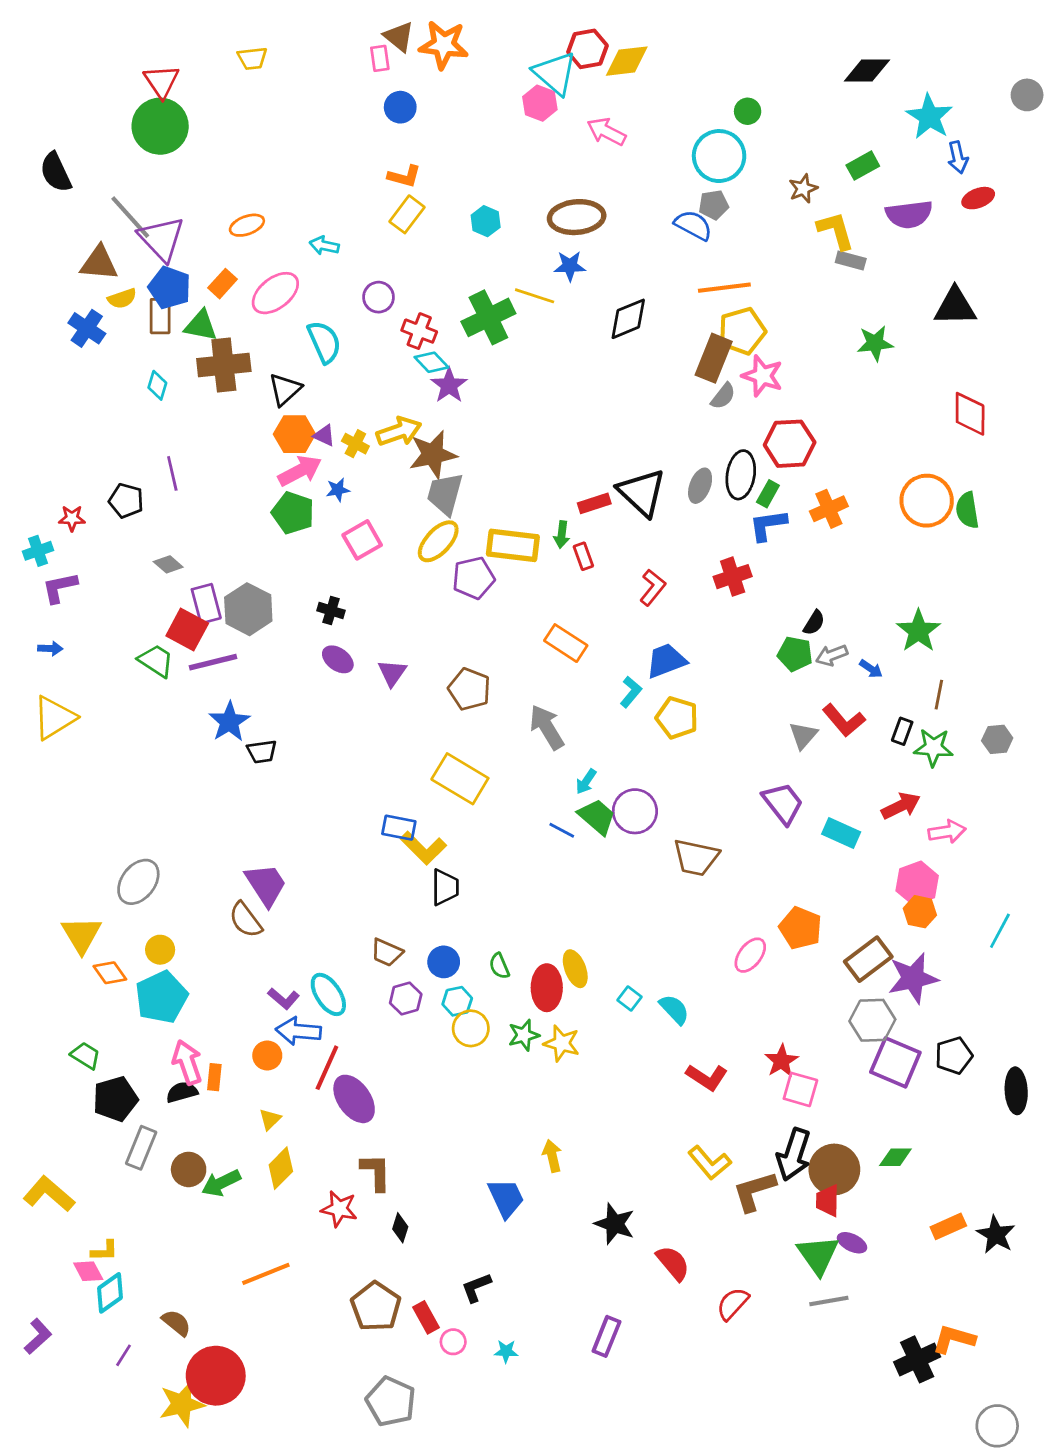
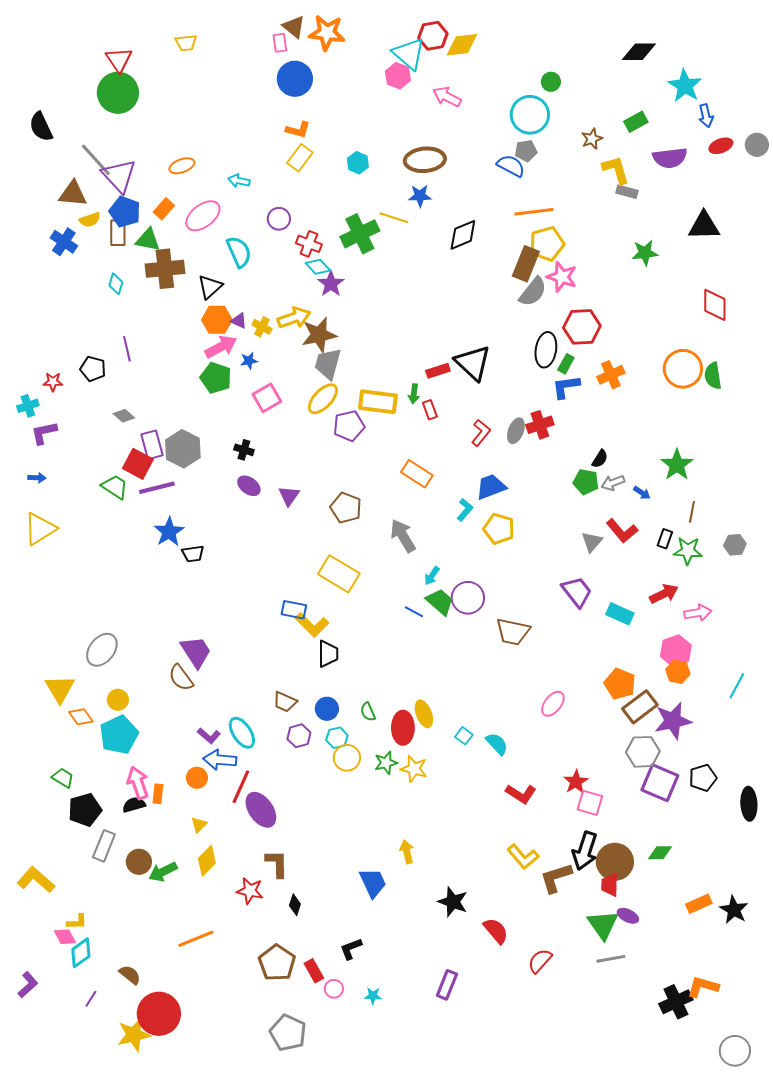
gray circle: (1027, 95) -> (757, 145), moved
blue circle: (400, 107) -> (295, 79), size x1.5
gray semicircle: (723, 396) -> (533, 292), size x1.5
gray ellipse: (700, 486) -> (516, 431), moved
orange pentagon: (800, 928) -> (620, 684), moved

